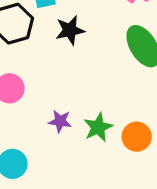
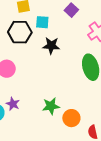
purple star: (60, 121) -> (13, 104), moved

